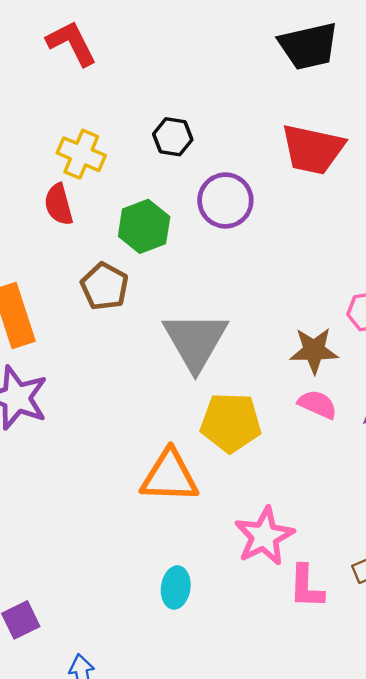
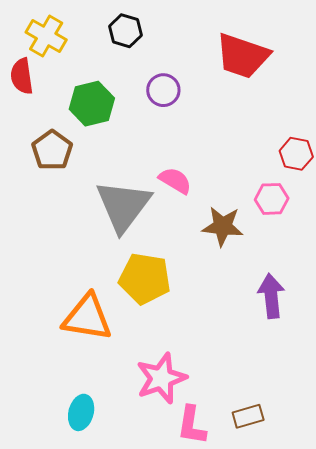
purple circle: (225, 200) -> (163, 90), size x0.7
pink semicircle: (317, 404) -> (175, 181), moved

